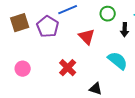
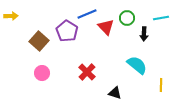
brown square: (20, 23) -> (39, 41), moved, turned -30
red triangle: (87, 37) -> (106, 27), moved

